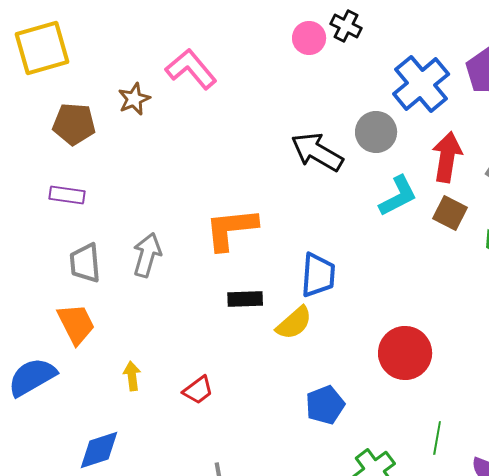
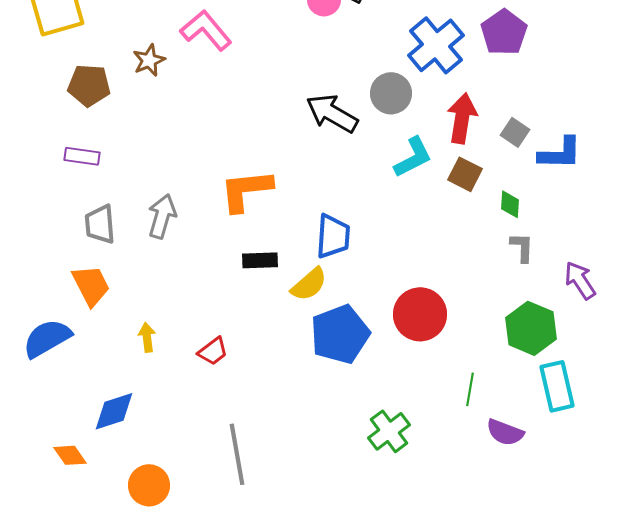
blue pentagon: (325, 405) -> (340, 334), moved, size x1.5
green line: (437, 438) -> (470, 389), moved

